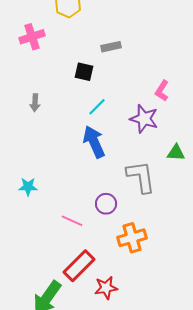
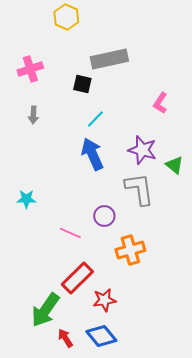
pink cross: (32, 37) -> (30, 69), moved
gray rectangle: (111, 47) -> (109, 59), size x1.8
purple star: (144, 119) -> (142, 150), moved
green triangle: (176, 153) -> (174, 165), turned 36

